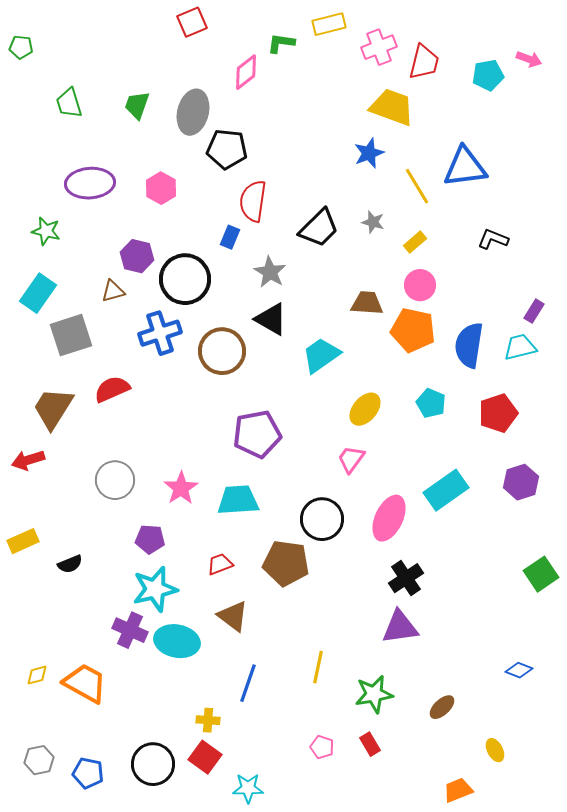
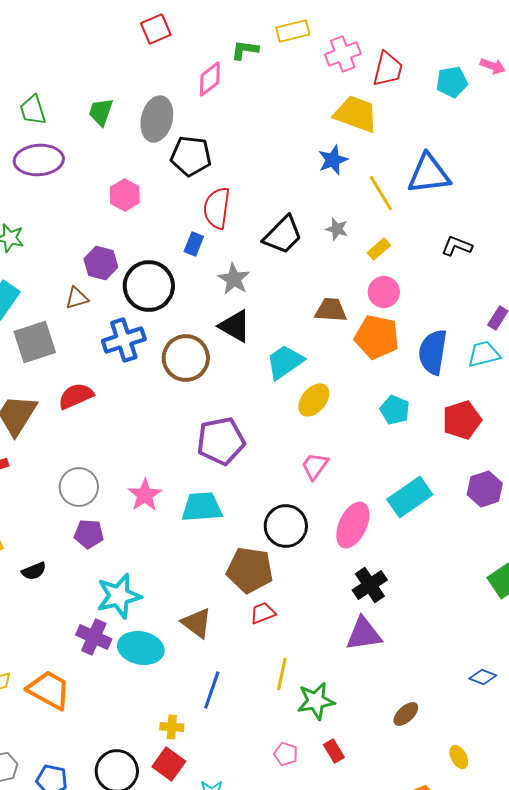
purple ellipse: (90, 183) -> (39, 160), moved
yellow ellipse: (365, 409) -> (314, 400), moved
purple pentagon: (150, 539) -> (89, 534), moved
red trapezoid: (220, 564) -> (263, 613), moved
green star: (374, 694) -> (316, 701), moved

